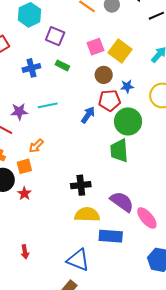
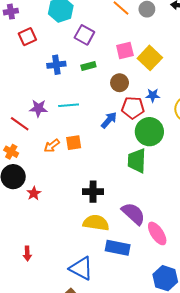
green rectangle: (62, 65) -> (88, 66), turned -48
brown circle: (104, 75) -> (120, 83), moved
orange square: (24, 166) -> (74, 143), moved

